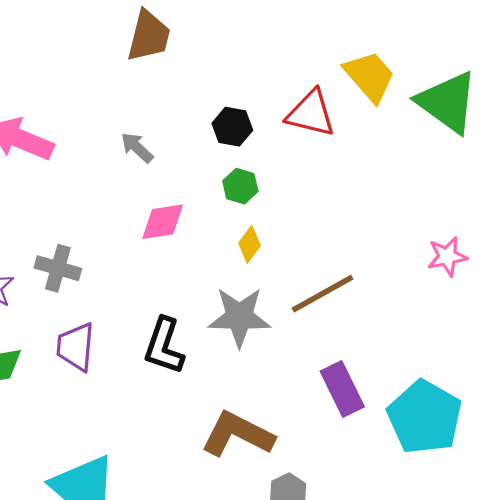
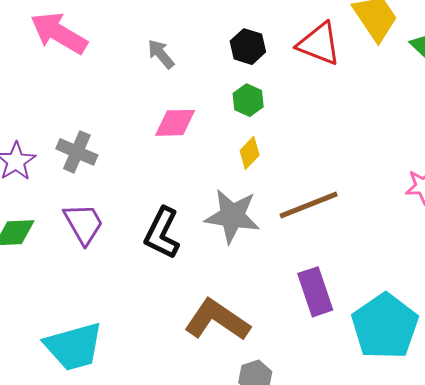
purple trapezoid: (76, 347) -> (84, 224), turned 138

